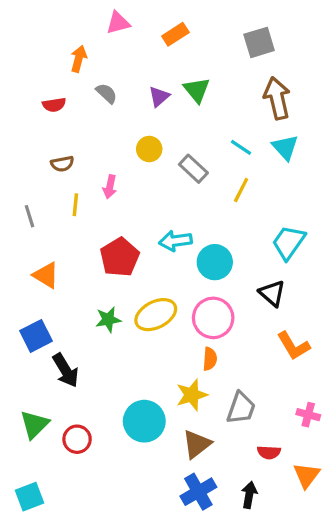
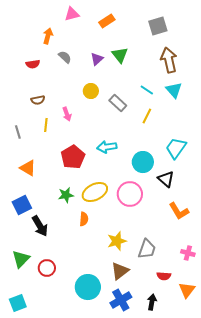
pink arrow: (110, 187) -> (67, 114), turned -32
cyan circle: (215, 262) -> (143, 162), moved
orange semicircle: (210, 359) -> (84, 219), moved
cyan circle: (144, 421) -> (88, 287), moved

